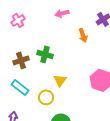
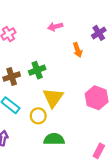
green cross: (45, 54) -> (37, 70), turned -35
yellow triangle: (60, 80) -> (53, 98), size x1.5

